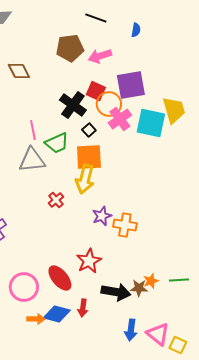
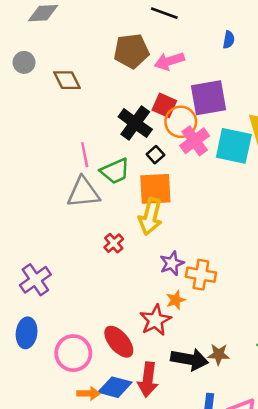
blue semicircle: (136, 30) -> (229, 40), moved
orange star: (151, 281) -> (176, 300), moved
red arrow: (83, 308) -> (148, 380), size x1.5

